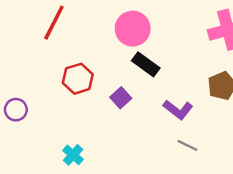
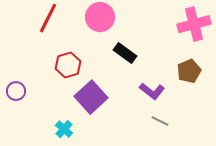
pink circle: (133, 29) -> (100, 17), moved
purple square: (121, 98) -> (91, 97), moved, size x1.8

